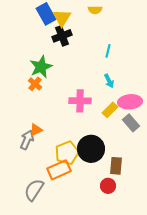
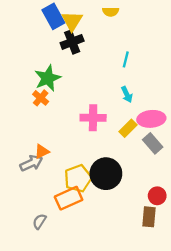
gray arrow: (27, 140) -> (31, 163), turned 42
brown rectangle: (116, 166) -> (149, 217), moved
red circle: (108, 186) -> (157, 196), moved
gray semicircle: (34, 190) -> (39, 221), size x0.6

